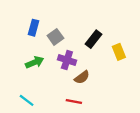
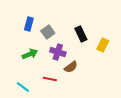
black rectangle: (93, 39) -> (81, 34), turned -63
yellow rectangle: (119, 52) -> (103, 45), turned 48
red line: (74, 102) -> (50, 79), moved

